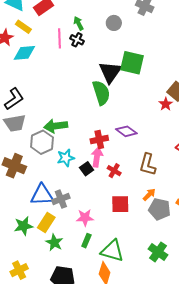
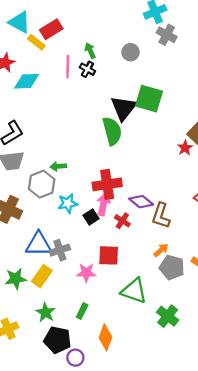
yellow rectangle: (23, 27) -> (36, 42), moved
green arrow: (56, 126) -> (58, 166), size x0.6
purple diamond: (126, 131) -> (141, 202), moved
red cross: (99, 140) -> (107, 184), size x1.4
red square: (120, 204) -> (109, 255), moved
green rectangle: (86, 241) -> (82, 311), moved
green star: (54, 242) -> (46, 312), moved
green triangle: (112, 251) -> (134, 291), moved

